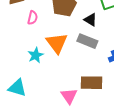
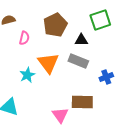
black triangle: (90, 20) -> (81, 40), turned -32

